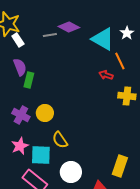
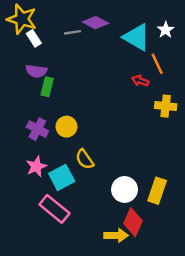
purple semicircle: (20, 67) -> (36, 71), turned 120
cyan square: (41, 155) -> (62, 177), turned -30
white circle: (71, 172) -> (125, 189), moved

